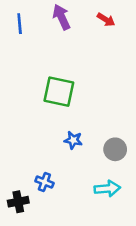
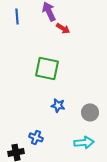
red arrow: (106, 20) -> (63, 28), moved

